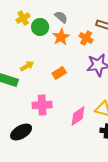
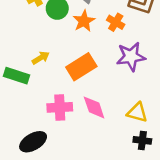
orange rectangle: (59, 73) -> (81, 67), size x1.6
pink diamond: (78, 116) -> (94, 107), moved, turned -75

